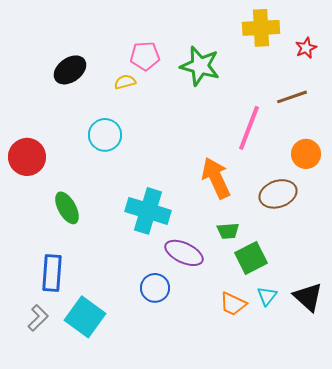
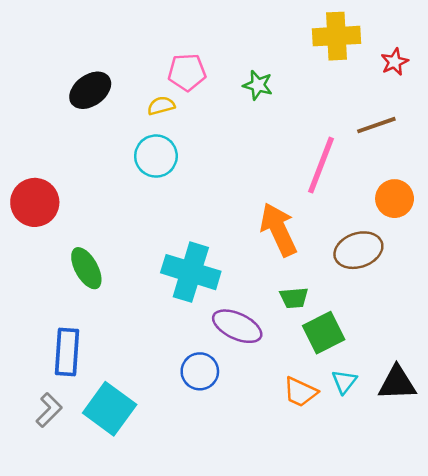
green star: (200, 66) -> (258, 85), size x0.6
cyan circle: (105, 135) -> (156, 156), moved
black triangle: (308, 297) -> (397, 383), turned -44

